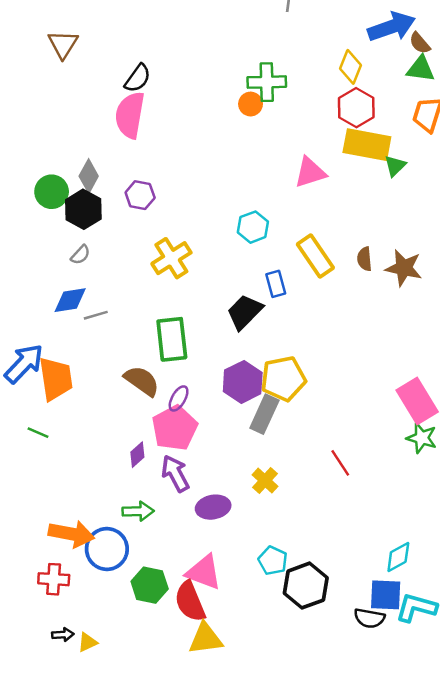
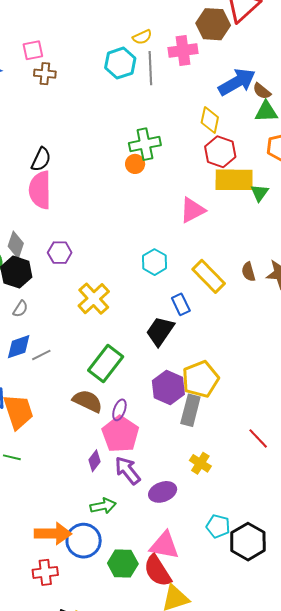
green rectangle: (172, 339) -> (106, 364), turned 54

